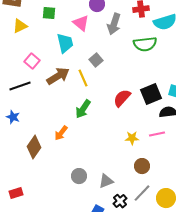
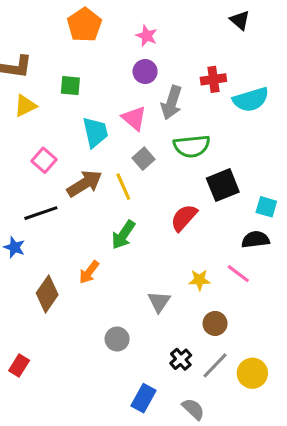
pink triangle: (81, 23) -> (134, 118), moved
green semicircle: (145, 44) -> (192, 146), moved
black line: (20, 86) -> (41, 213), moved
black square: (151, 94) -> (223, 185), moved
pink line: (157, 134) -> (238, 274), turned 49
gray triangle: (106, 181) -> (159, 302), moved, turned -35
red rectangle: (16, 193) -> (19, 365), turned -40
black cross: (120, 201) -> (181, 359), moved

